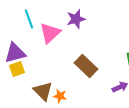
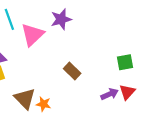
brown rectangle: (86, 66) -> (72, 71), size x0.7

